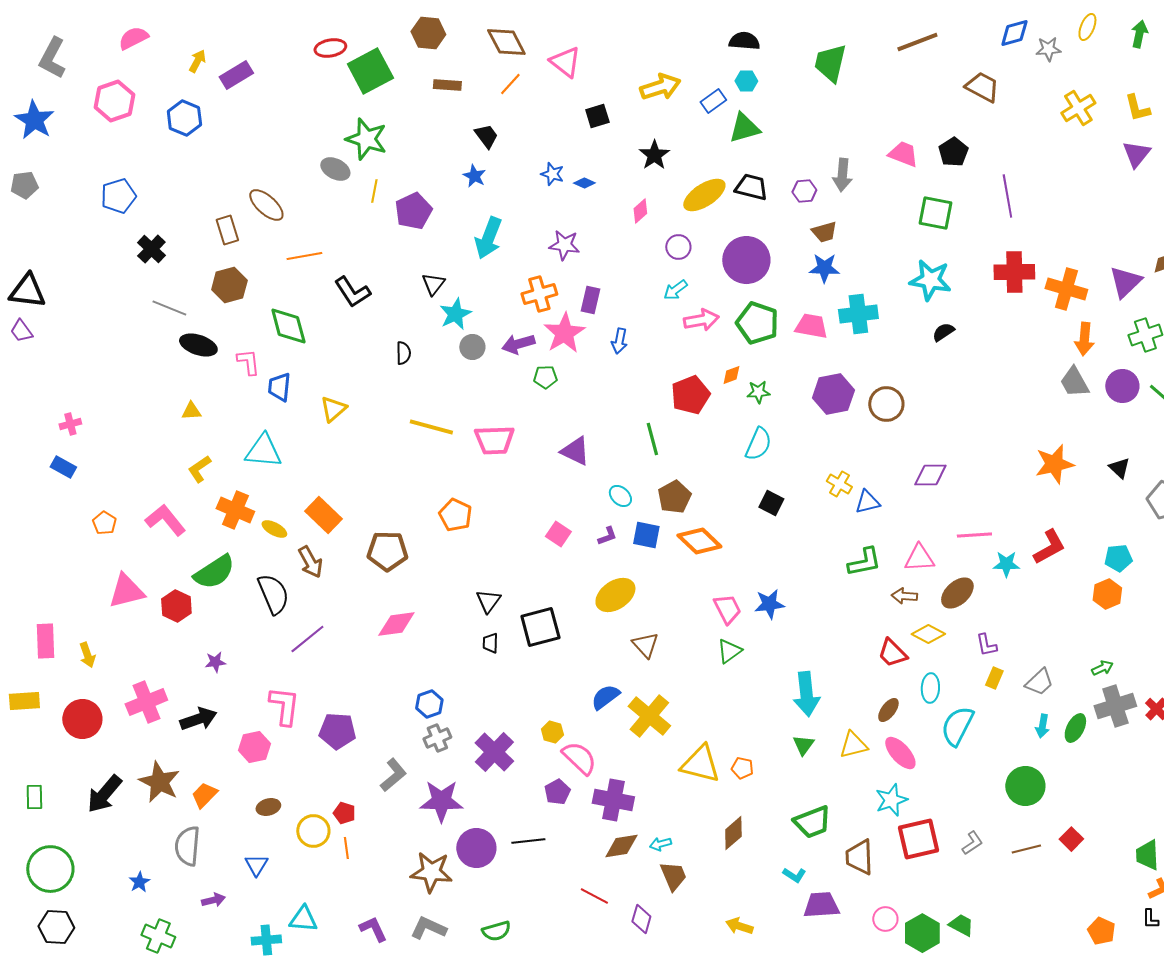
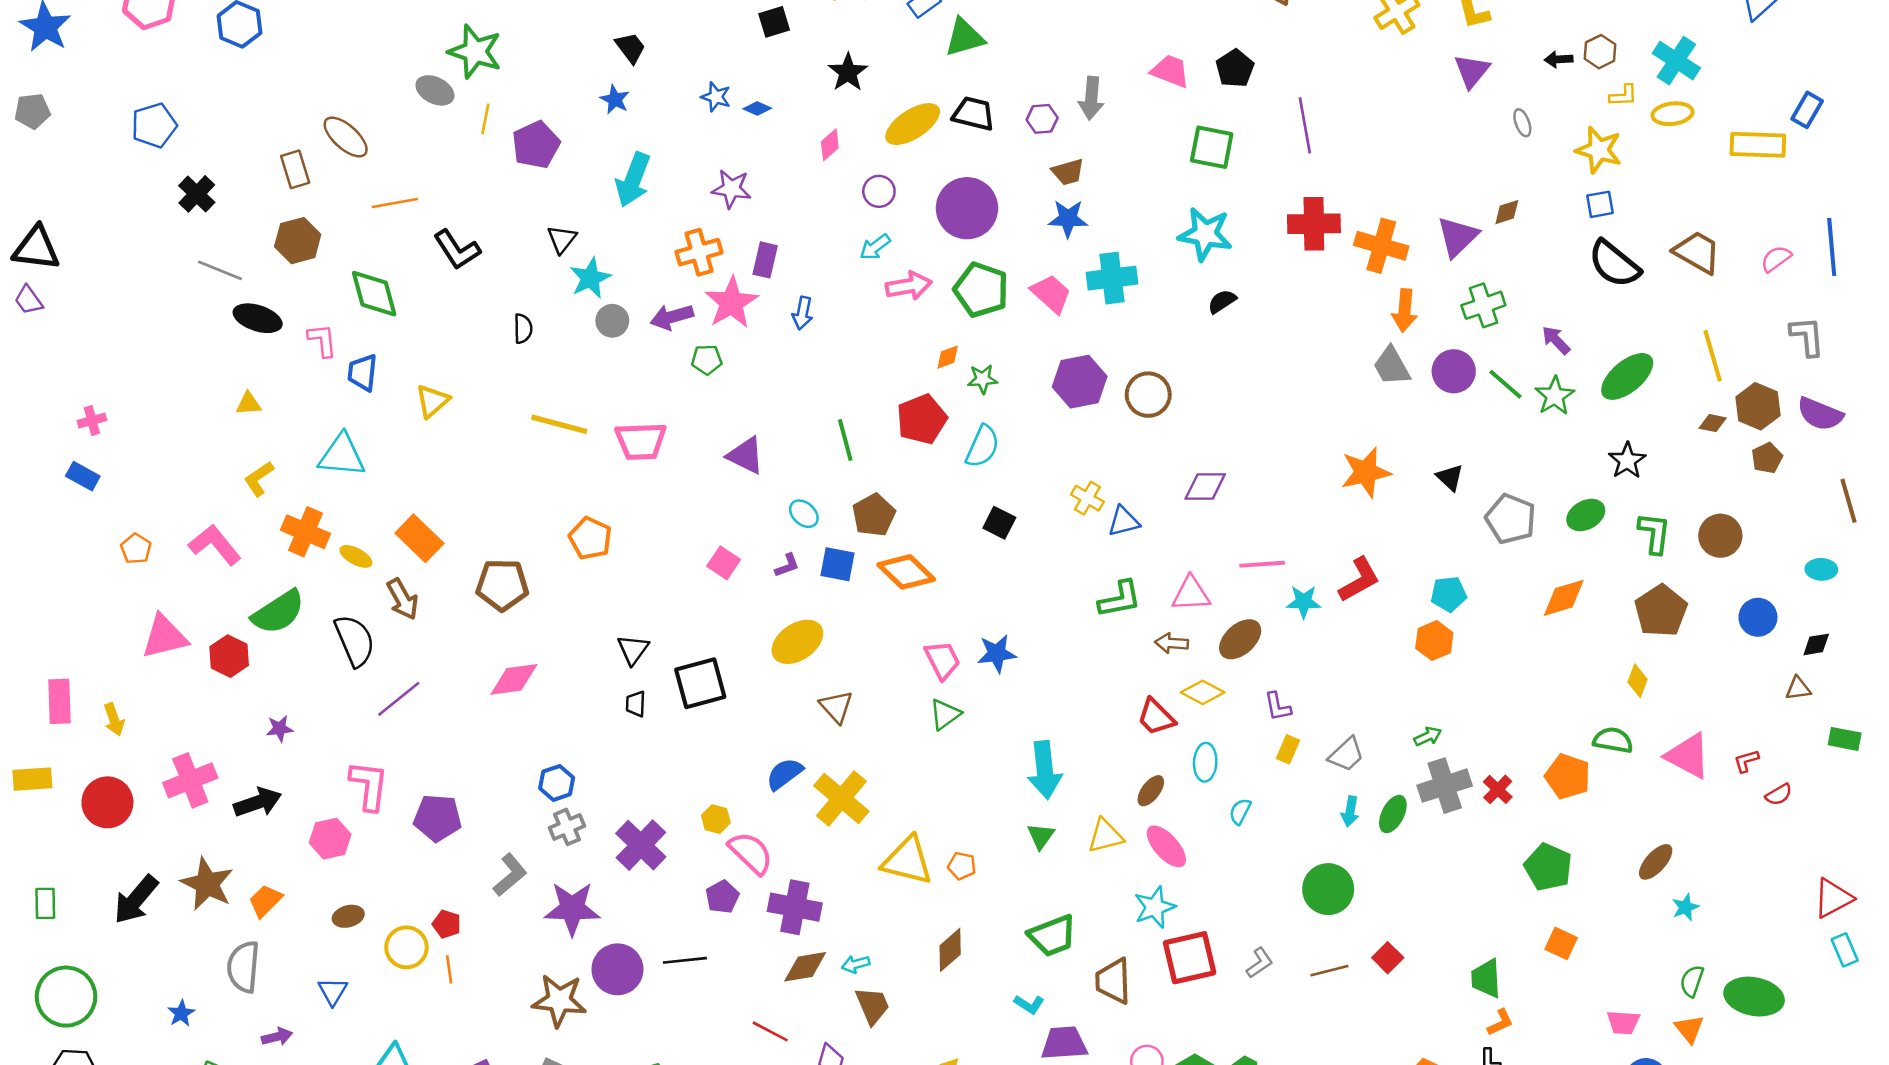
pink trapezoid: (811, 326) -> (1051, 294), turned 32
red pentagon: (690, 395) -> (922, 419), moved
cyan semicircle: (957, 726) -> (1240, 811), size x0.5

